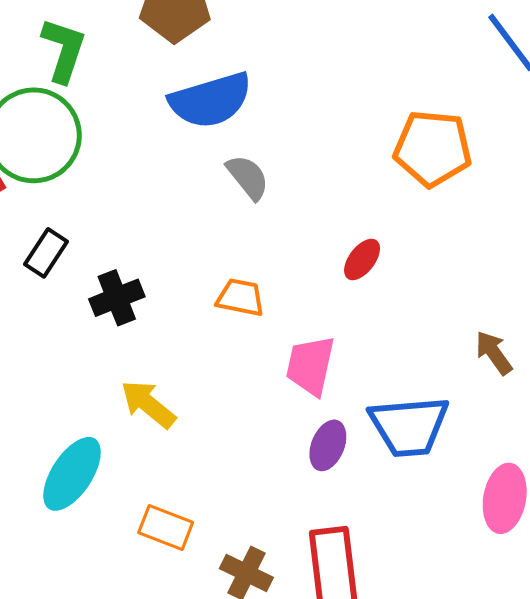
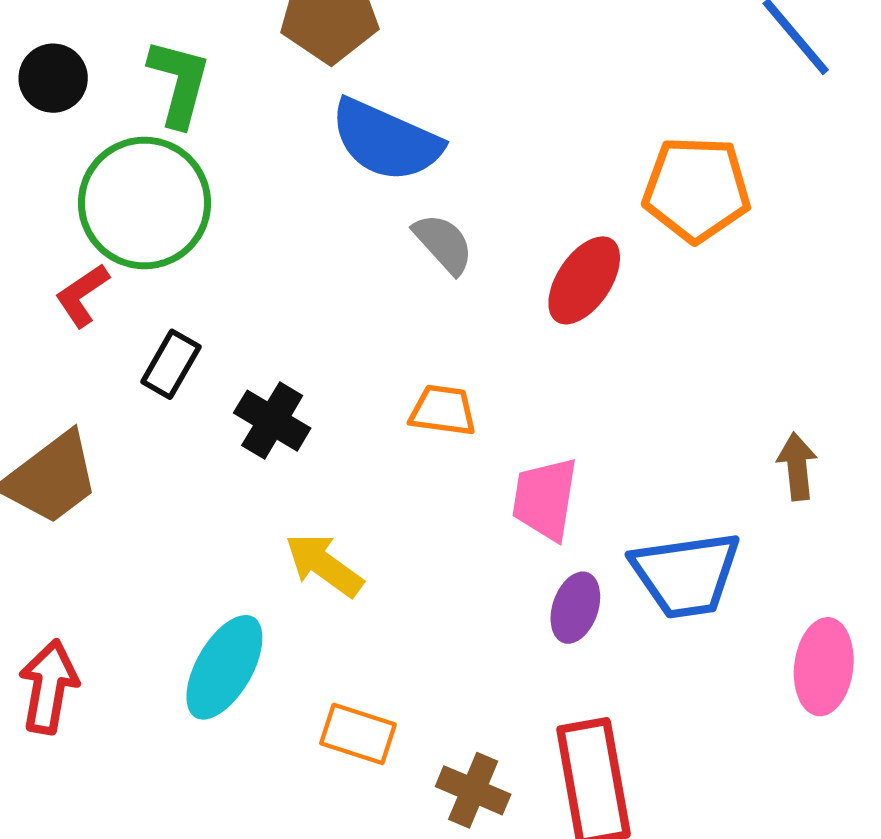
blue semicircle: (211, 100) -> (386, 140), turned 44
red ellipse: (362, 259) -> (584, 280), moved, size x1.5
black cross: (117, 298) -> (272, 421), turned -34
brown arrow: (494, 353) -> (797, 466), turned 33

